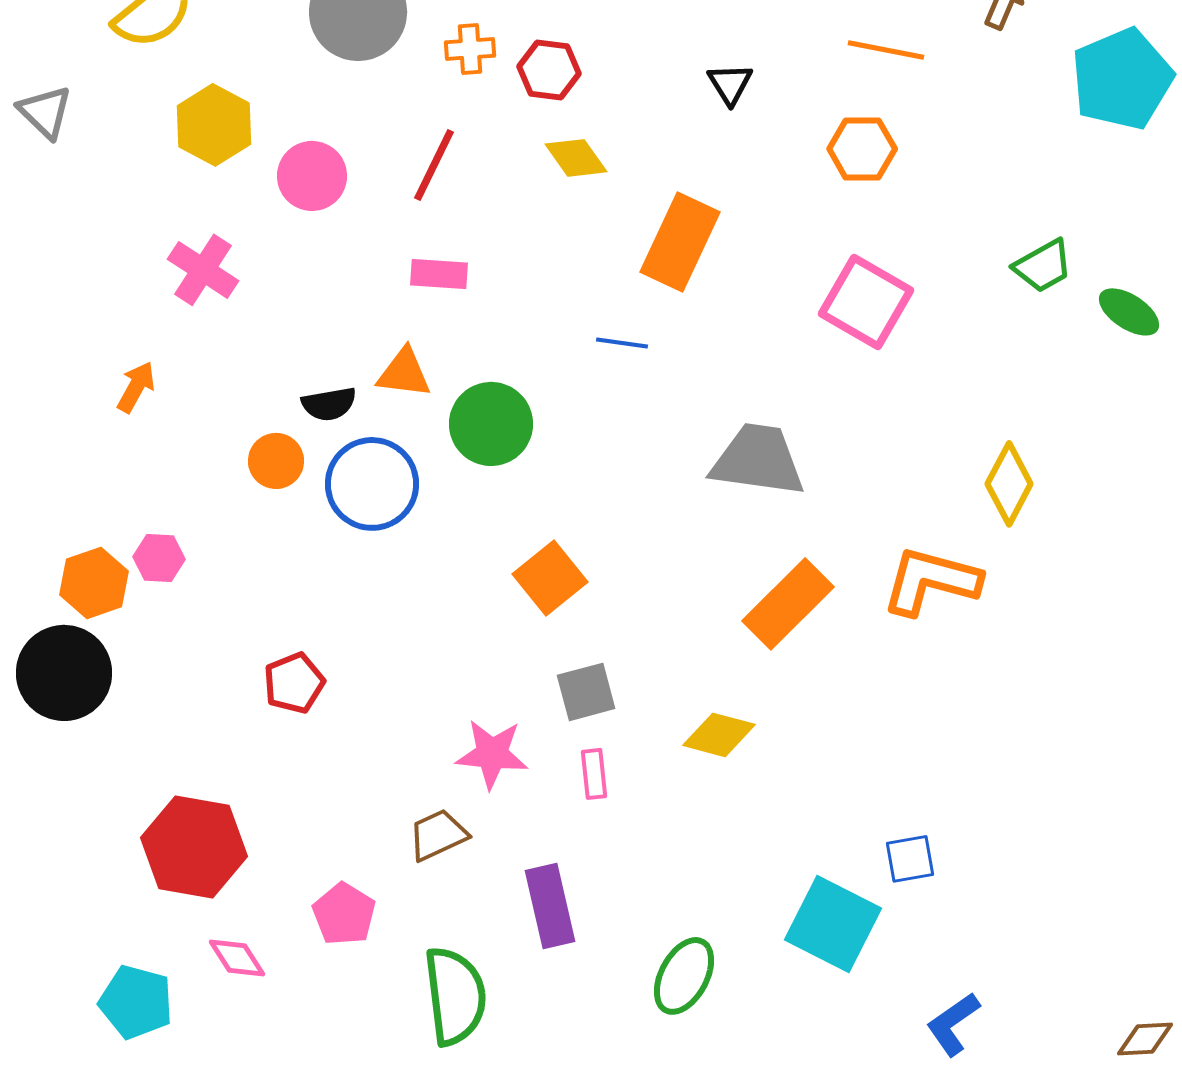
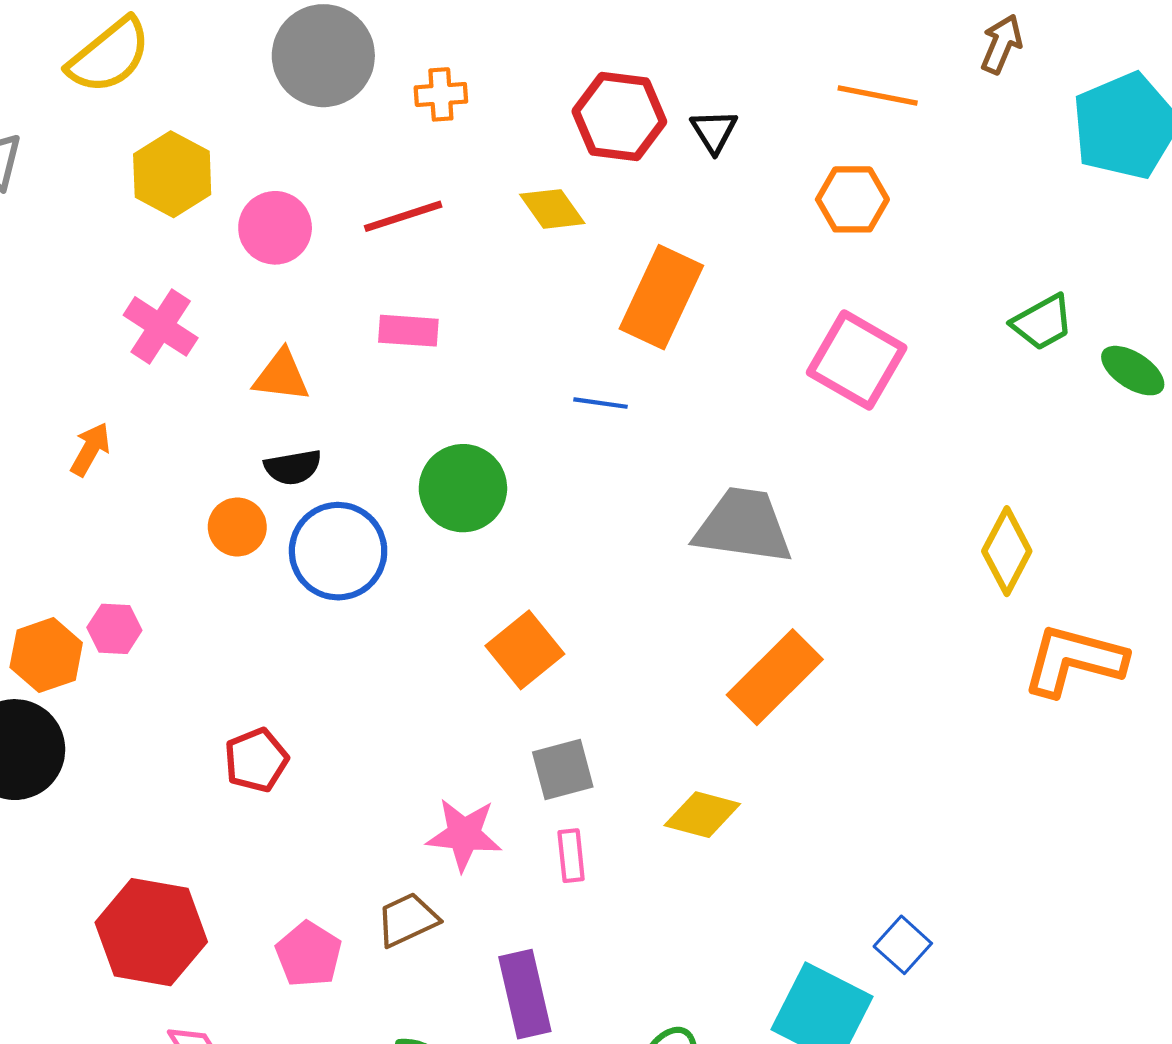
red hexagon: (549, 70) -> (619, 117), moved, size x1.4
red line: (434, 165) -> (403, 216), turned 46
orange triangle: (404, 373) -> (281, 376), moved
orange L-shape: (931, 581) -> (1074, 660), moved
blue square: (910, 859) -> (903, 945), turned -38
pink pentagon: (344, 914) -> (309, 954), moved

